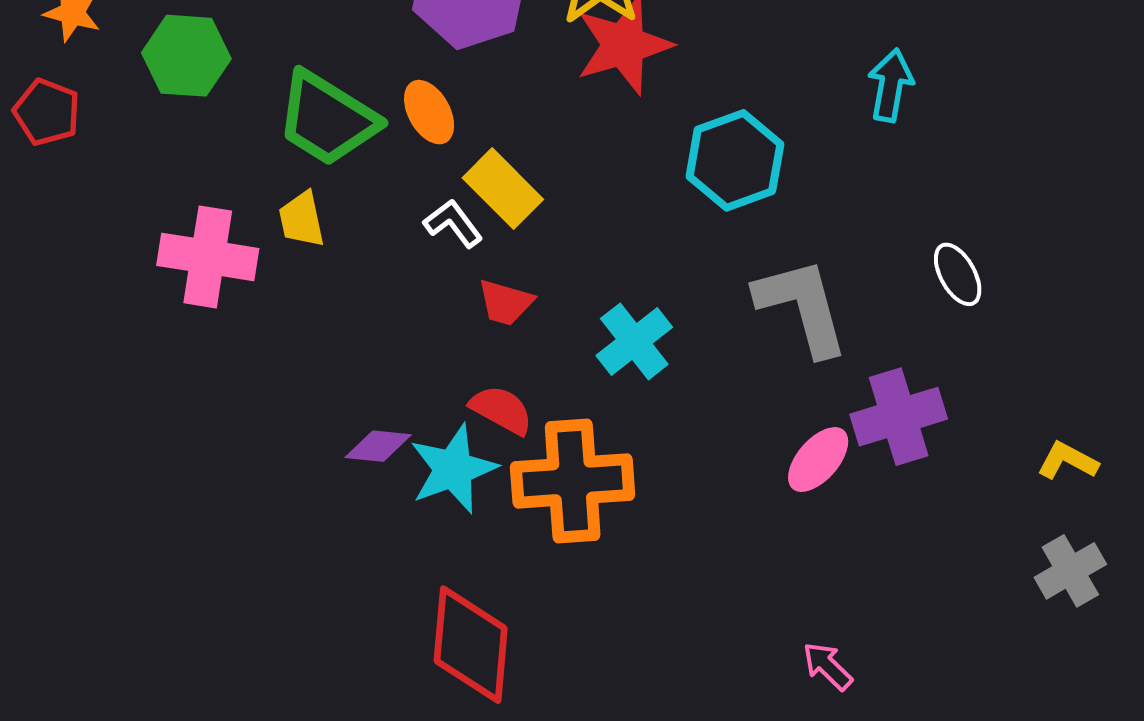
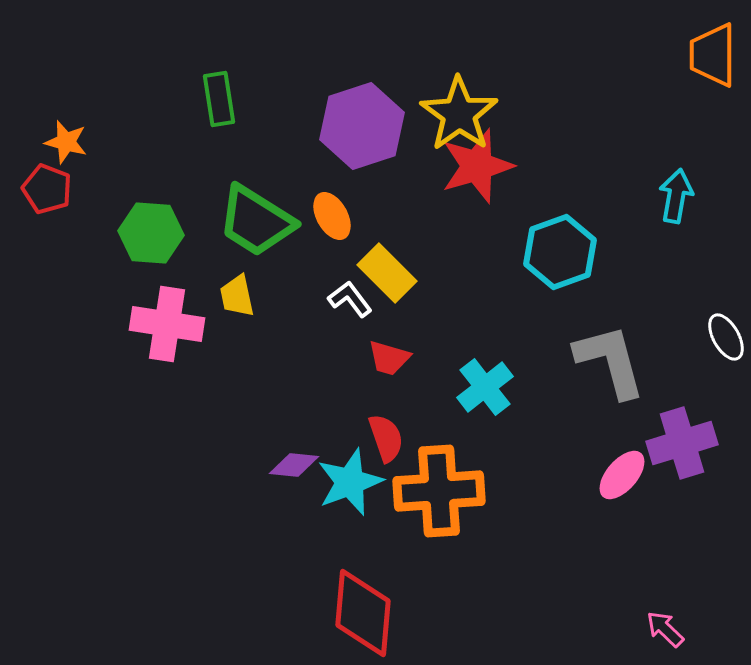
green hexagon: (186, 56) -> (151, 233), moved
red pentagon: (47, 112) -> (47, 189), moved
red semicircle: (502, 410) -> (386, 438), turned 42
pink arrow: (828, 666) -> (665, 629), moved

